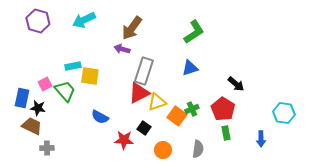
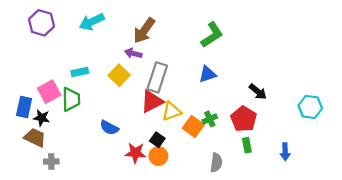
yellow square: (90, 76) -> (119, 75), moved, turned 36
pink square: (45, 84) -> (49, 92), size x1.5
green trapezoid: (65, 91) -> (71, 99), turned 40
cyan hexagon: (284, 113) -> (310, 107), moved
orange circle: (163, 150) -> (158, 156), moved

